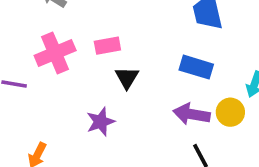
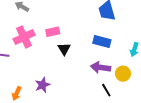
yellow circle: (230, 112) -> (123, 74), moved
purple star: (101, 122) -> (43, 85), moved

